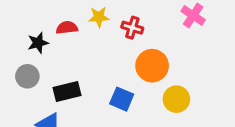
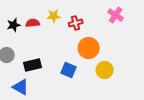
red cross: (132, 28) -> (76, 23), turned -32
black star: (38, 43) -> (14, 25), moved

